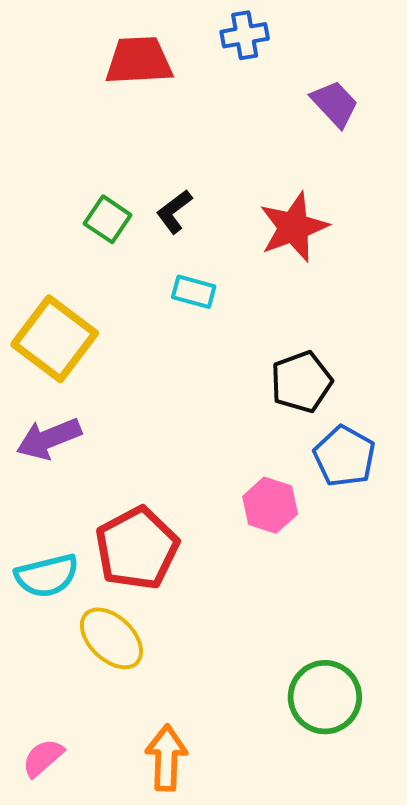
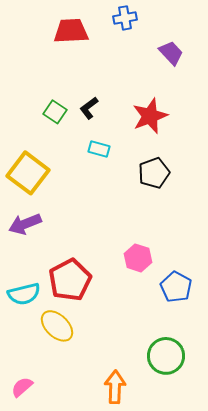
black pentagon: (301, 382) -> (154, 173), moved
blue pentagon: (344, 456) -> (176, 287), moved
orange arrow: (166, 758) -> (115, 387), moved

